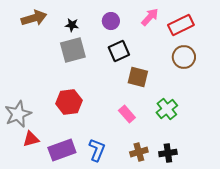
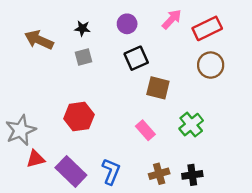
brown arrow: (34, 18) -> (39, 40), moved, turned -140
gray square: (73, 50) -> (84, 57), size x0.6
purple rectangle: (62, 150) -> (71, 171), turned 64

